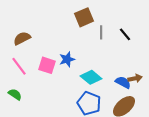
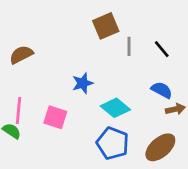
pink square: (47, 65) -> (55, 117), moved
pink line: (19, 66) -> (18, 110), moved, turned 42
blue semicircle: (123, 82) -> (162, 90), moved

